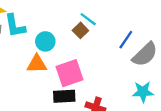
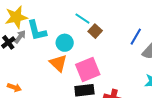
cyan line: (88, 19) -> (82, 19), moved
orange triangle: (37, 64) -> (58, 63), turned 48

